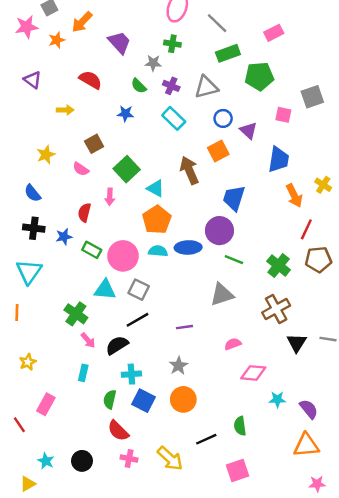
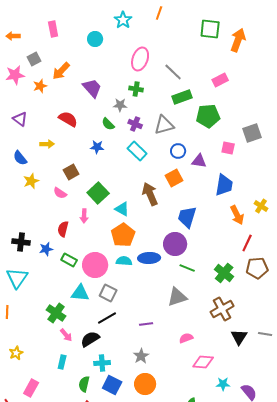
purple triangle: (248, 130) -> (199, 161), turned -35
blue semicircle: (33, 193) -> (20, 158), moved

